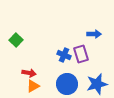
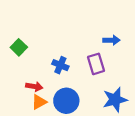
blue cross: (64, 55) -> (60, 65), moved
blue circle: (67, 84) -> (66, 101), moved

